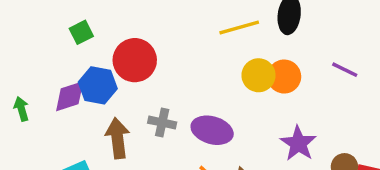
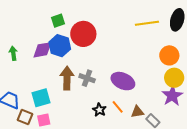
green square: (81, 32) -> (58, 21), moved
yellow circle: (259, 75) -> (174, 78), moved
gray cross: (162, 123) -> (87, 78), moved

